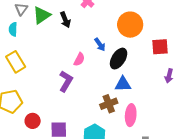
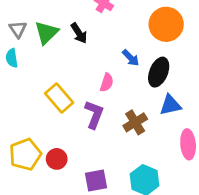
yellow rectangle: (16, 62) -> (59, 98), moved
brown cross: (109, 104) -> (135, 122), moved
red circle: (33, 121) -> (57, 159), moved

